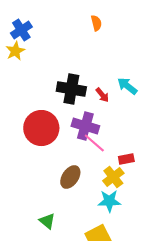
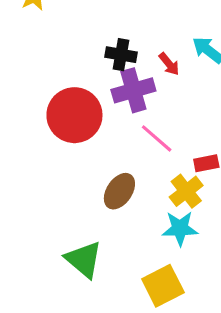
black cross: (71, 89) -> (121, 55), size x0.7
purple cross: (85, 126) -> (133, 90), moved, turned -32
green triangle: (47, 221) -> (84, 259), size x1.5

